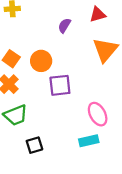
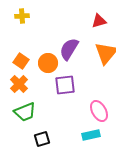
purple semicircle: (64, 25) -> (69, 49), moved, size x1.6

